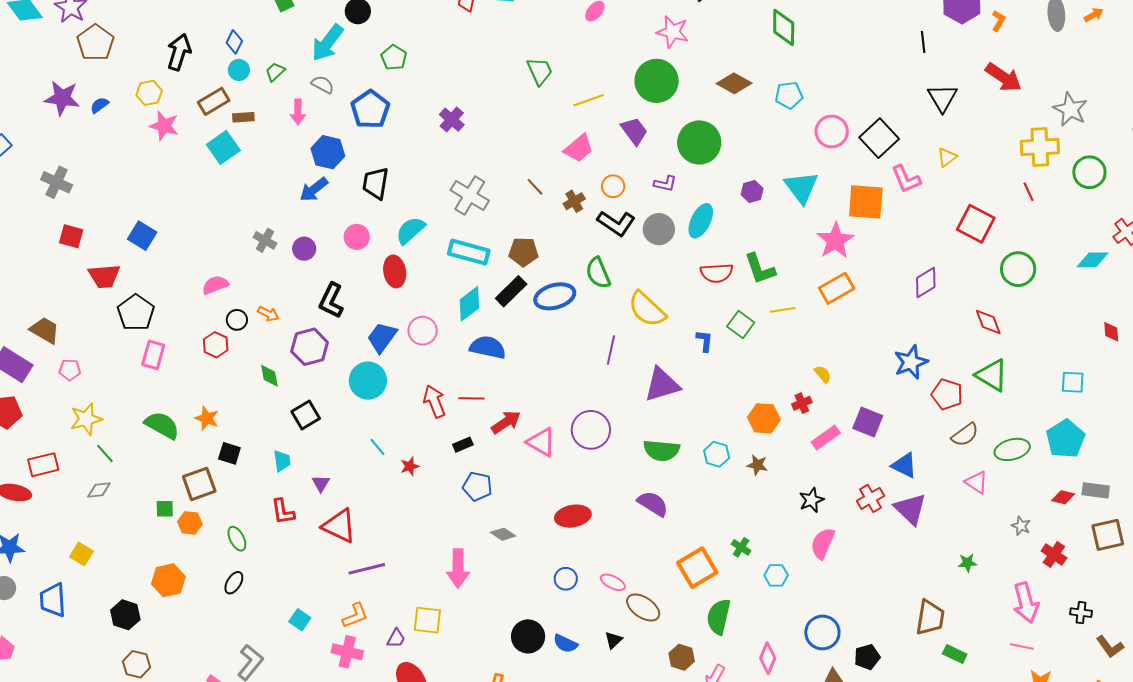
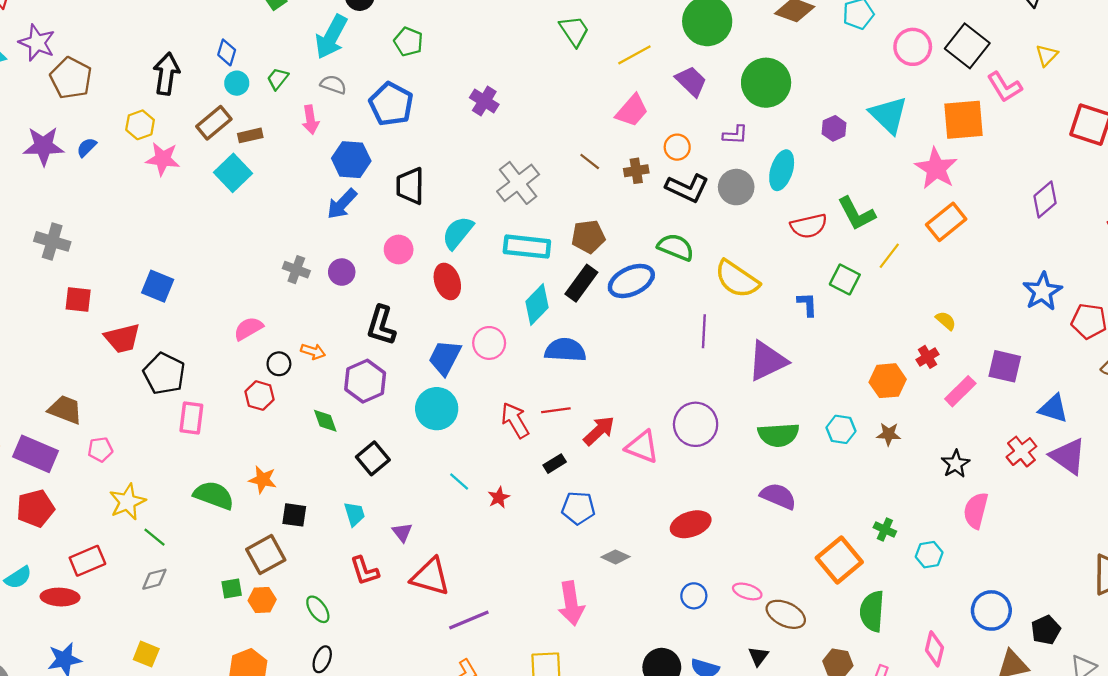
gray cross: (470, 195) -> (518, 183), turned 30
brown cross: (574, 201) -> (636, 171), turned 30
green semicircle: (598, 273) -> (676, 247), turned 144
yellow line: (783, 310) -> (889, 256), turned -35

